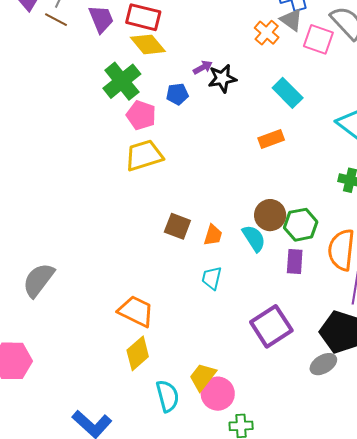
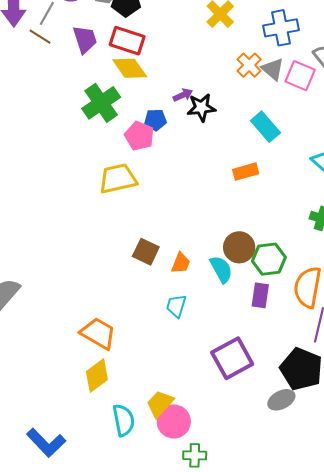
gray triangle: (291, 20) -> (273, 69), moved
pink pentagon: (141, 115) -> (139, 136), moved

